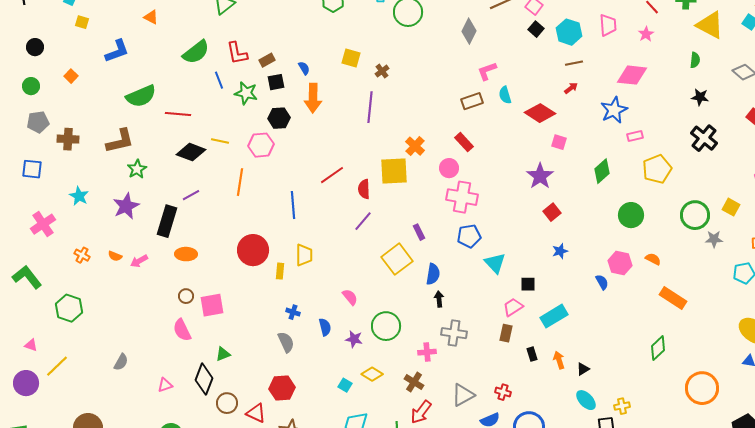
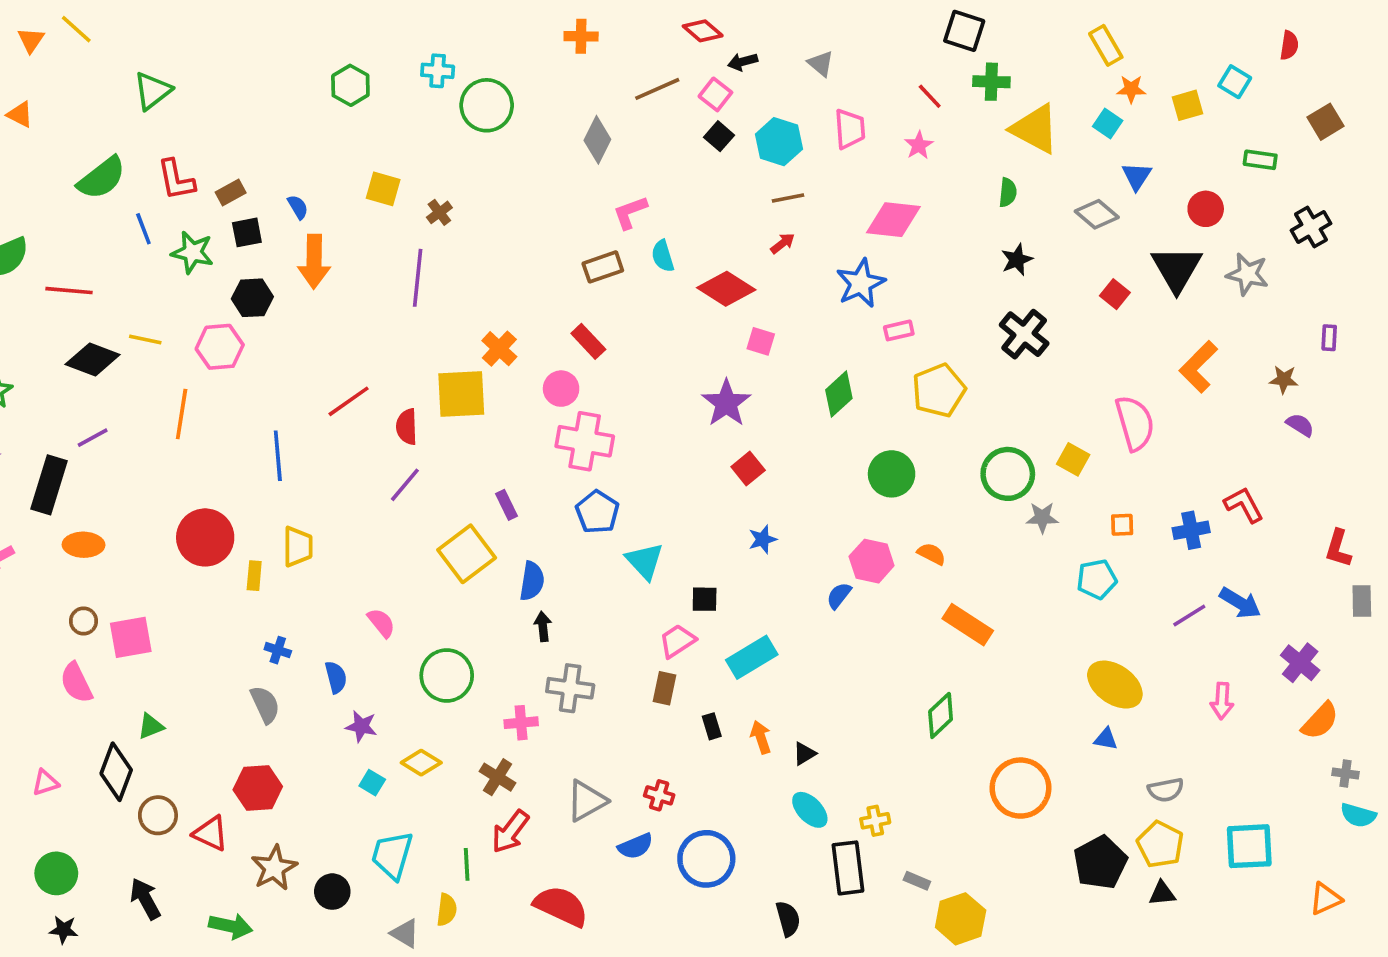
black star: (700, 97) -> (1017, 260), turned -30
blue pentagon: (469, 236) -> (597, 512), turned -30
blue semicircle: (602, 282) -> (839, 596), turned -112
purple star: (354, 339) -> (361, 726), moved

